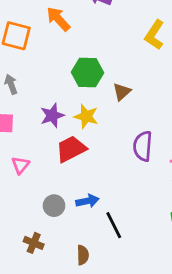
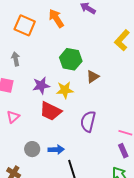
yellow star: (86, 116) -> (65, 90), turned -30
purple semicircle: (143, 146) -> (88, 121), moved
red trapezoid: (71, 149) -> (51, 111), turned -135

